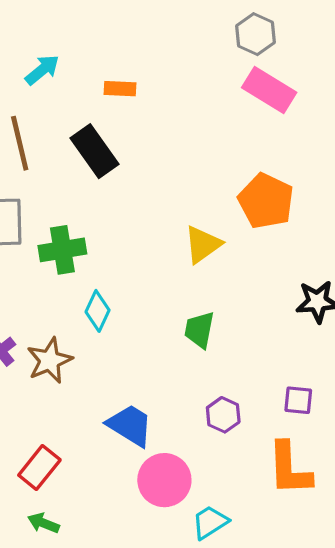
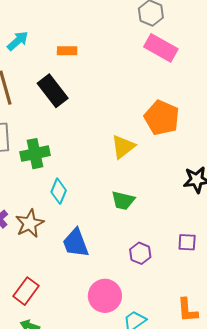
green trapezoid: (199, 330) -> (123, 200), turned -85
blue trapezoid: (130, 425) -> (76, 243), moved, turned -140
orange L-shape: (289, 469) -> (187, 310), moved, size x0.7

